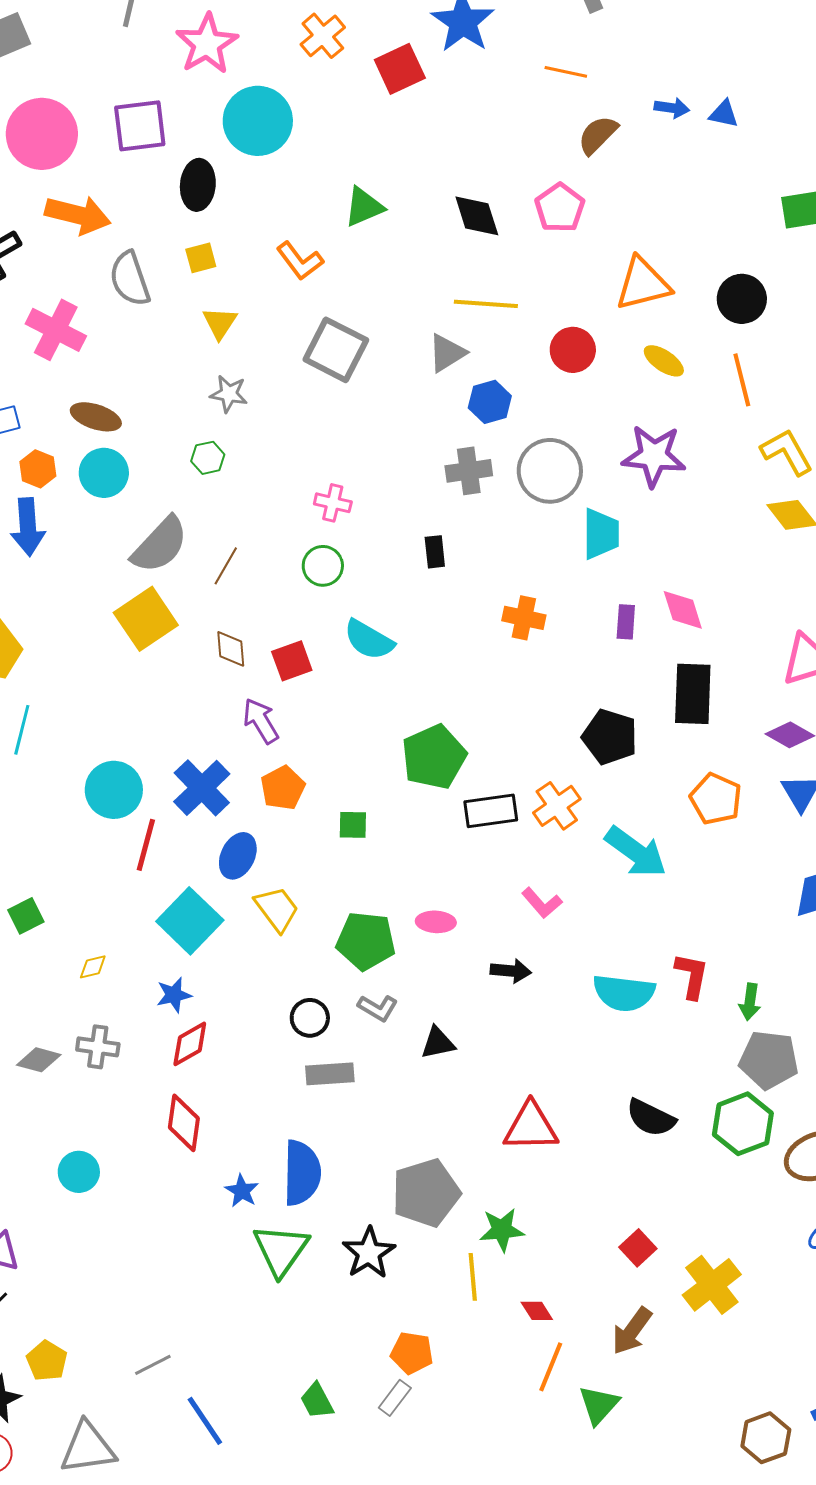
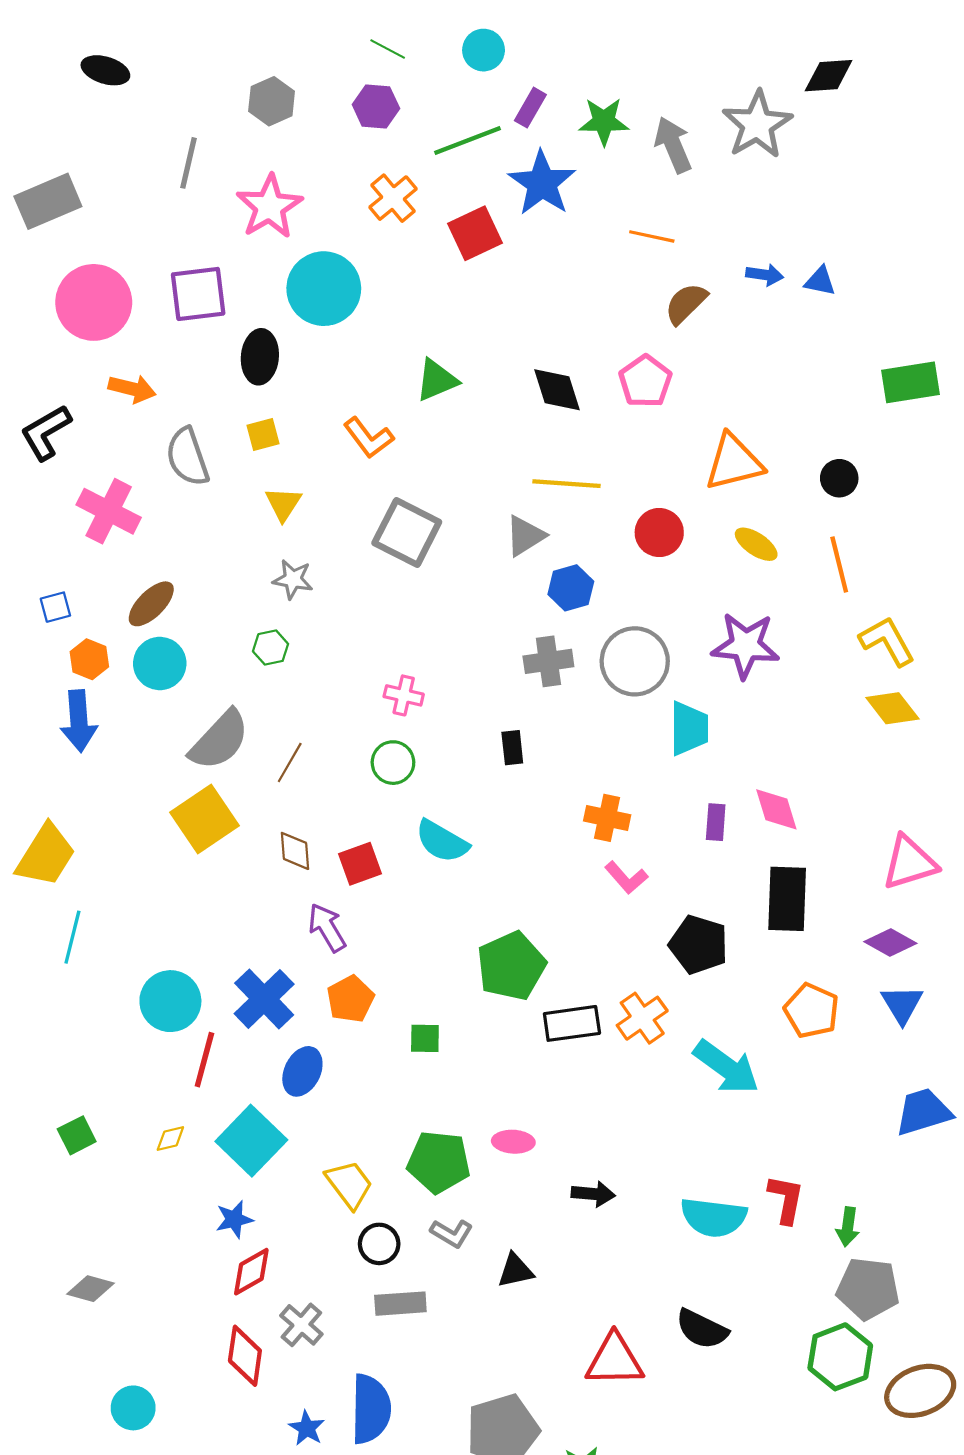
orange arrow: (78, 215) -> (132, 389), size x0.7
black circle: (742, 299) -> (839, 478), size x0.7
brown ellipse: (96, 417) -> (151, 604), turned -63
pink L-shape: (542, 903) -> (626, 878), moved
yellow trapezoid: (277, 909) -> (349, 1184), moved
yellow diamond: (93, 967) -> (170, 1138), moved
gray cross: (98, 1047) -> (301, 1325), moved, turned 33
black semicircle: (651, 1118) -> (702, 1329), moved

